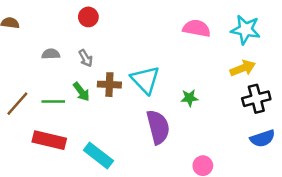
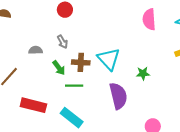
pink semicircle: (197, 28) -> (149, 19), turned -105
gray semicircle: (51, 54) -> (36, 50), moved
green line: (53, 101) -> (74, 86), moved

